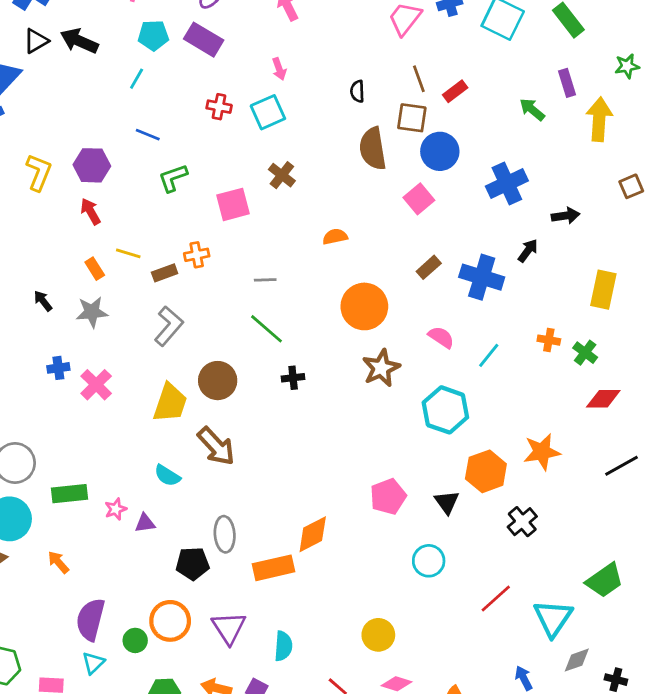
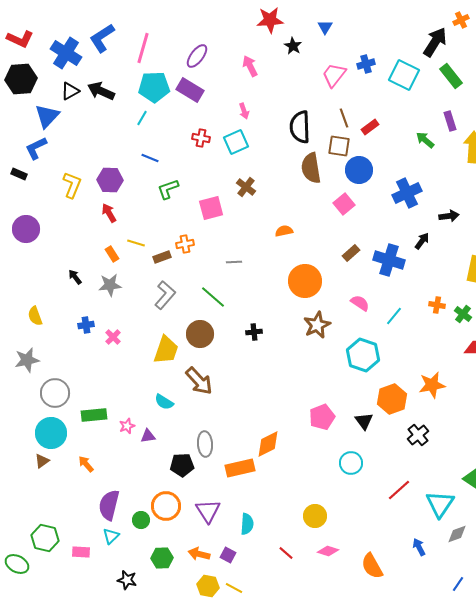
cyan pentagon: (153, 35) -> (154, 87), size x1.4
black semicircle: (357, 91) -> (300, 127), size x2.0
green line: (267, 329) -> (213, 297), moved
pink cross: (96, 385) -> (113, 337), size x0.7

